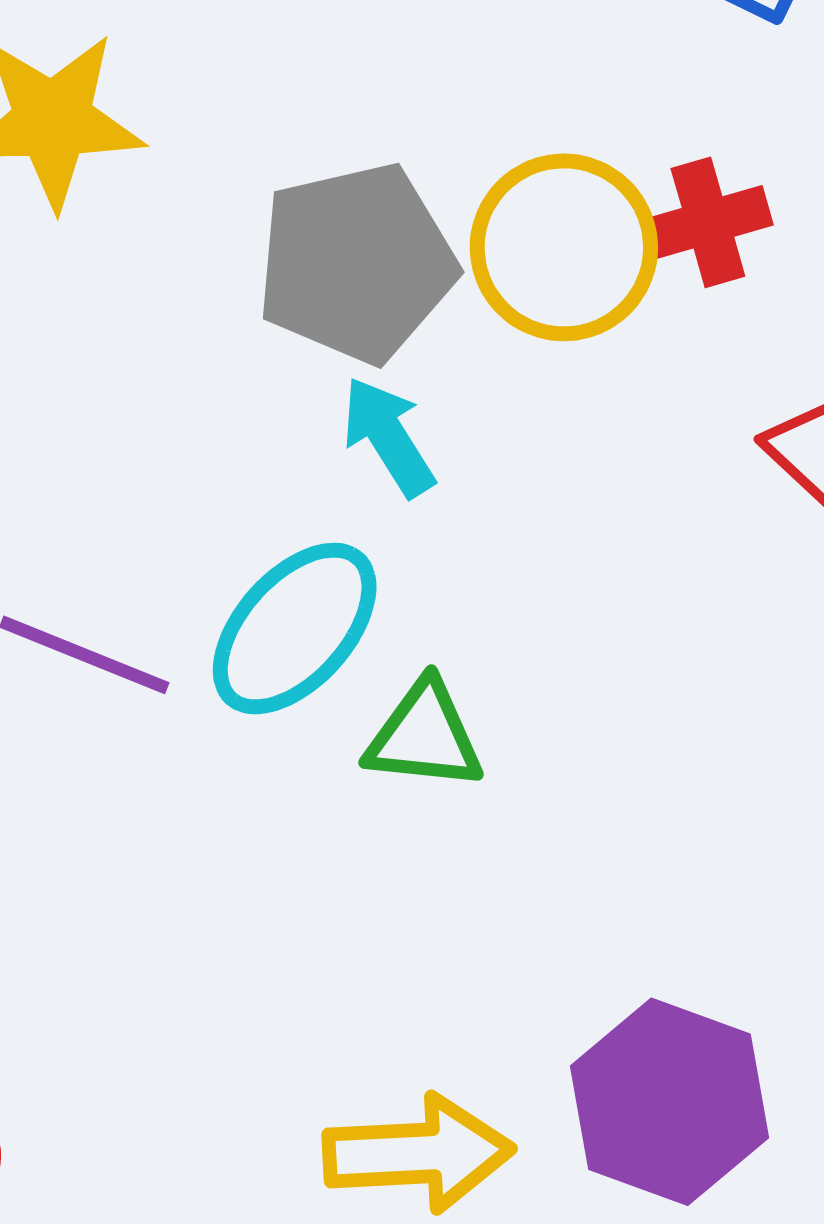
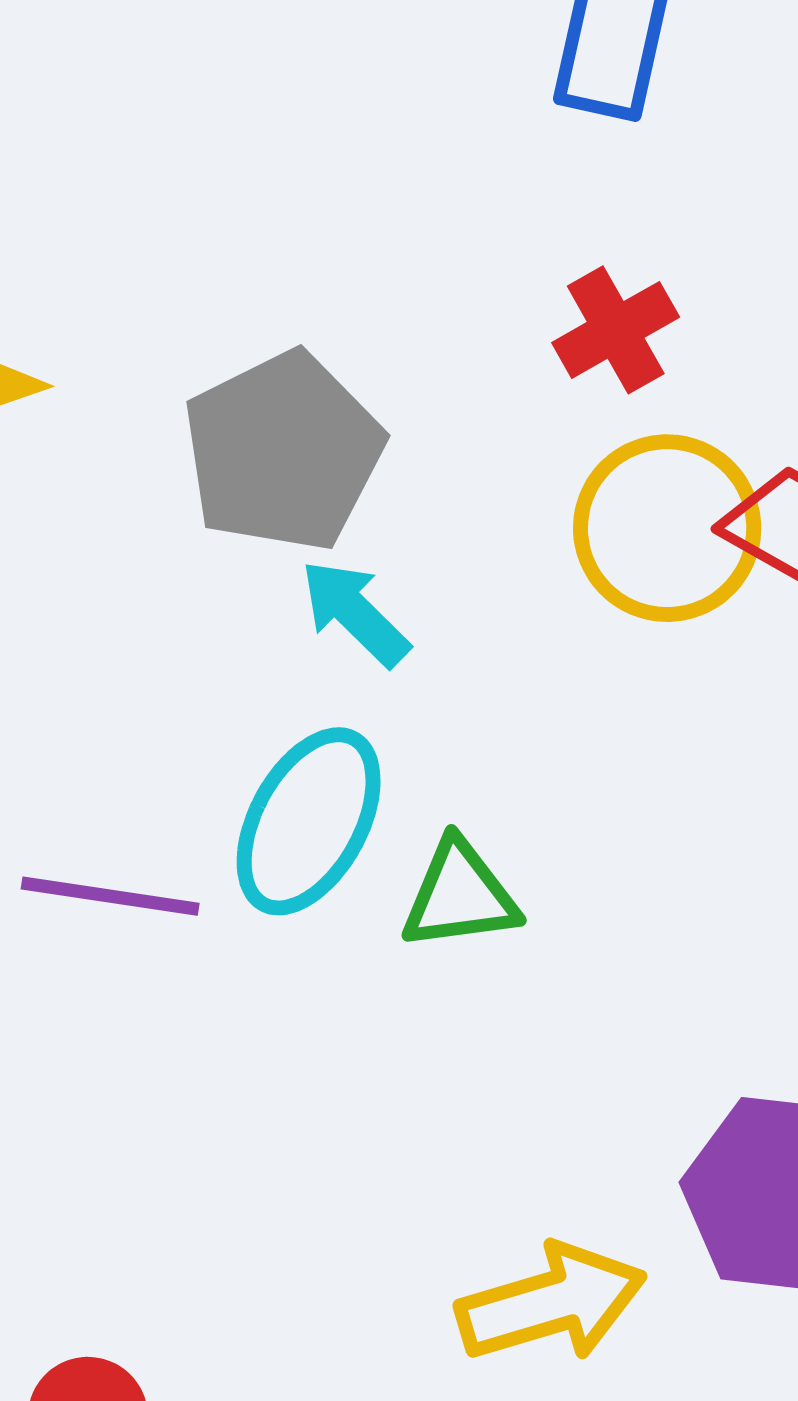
yellow circle: (564, 247) -> (667, 528), moved

